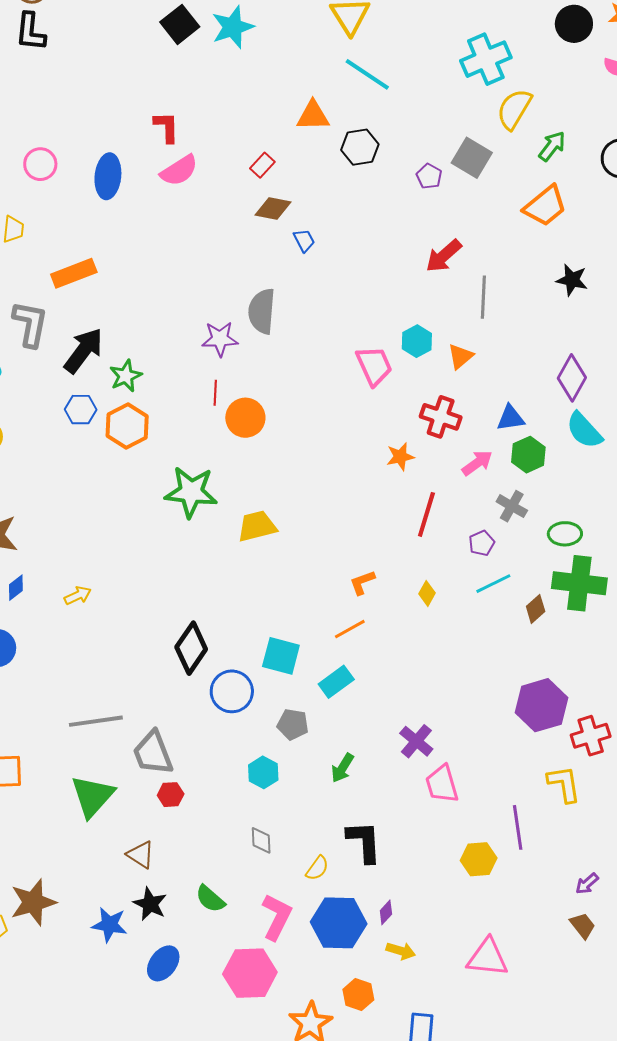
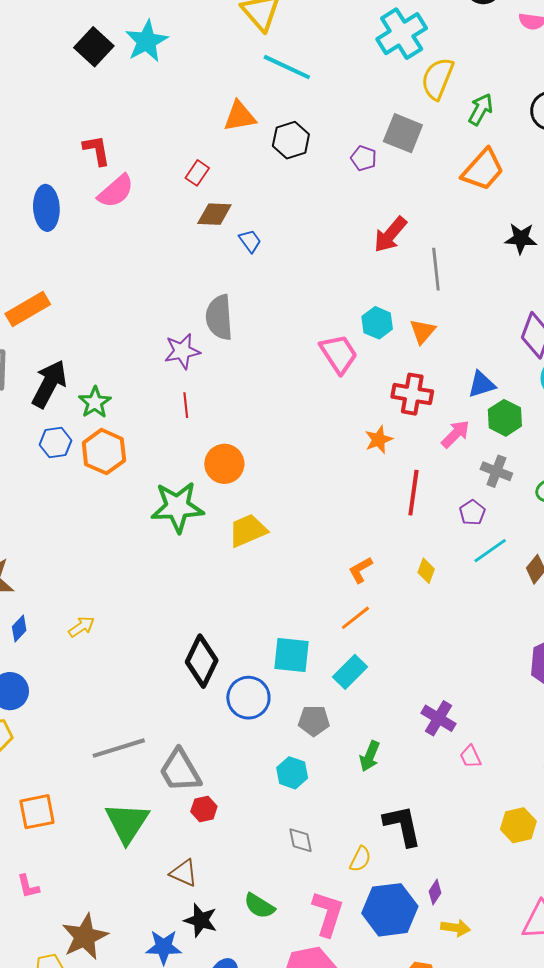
orange circle: (245, 418) -> (224, 464), moved
pink trapezoid: (442, 784) -> (470, 757), size x0.6

